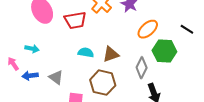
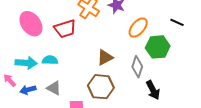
cyan arrow: (32, 49) -> (26, 63), size x1.5
cyan semicircle: (86, 53) -> (50, 60), moved

